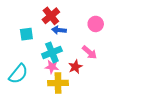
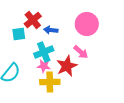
red cross: (51, 16) -> (33, 20), moved
pink circle: (96, 24) -> (87, 24), size x1.5
red star: (75, 67) -> (67, 66), size x1.5

